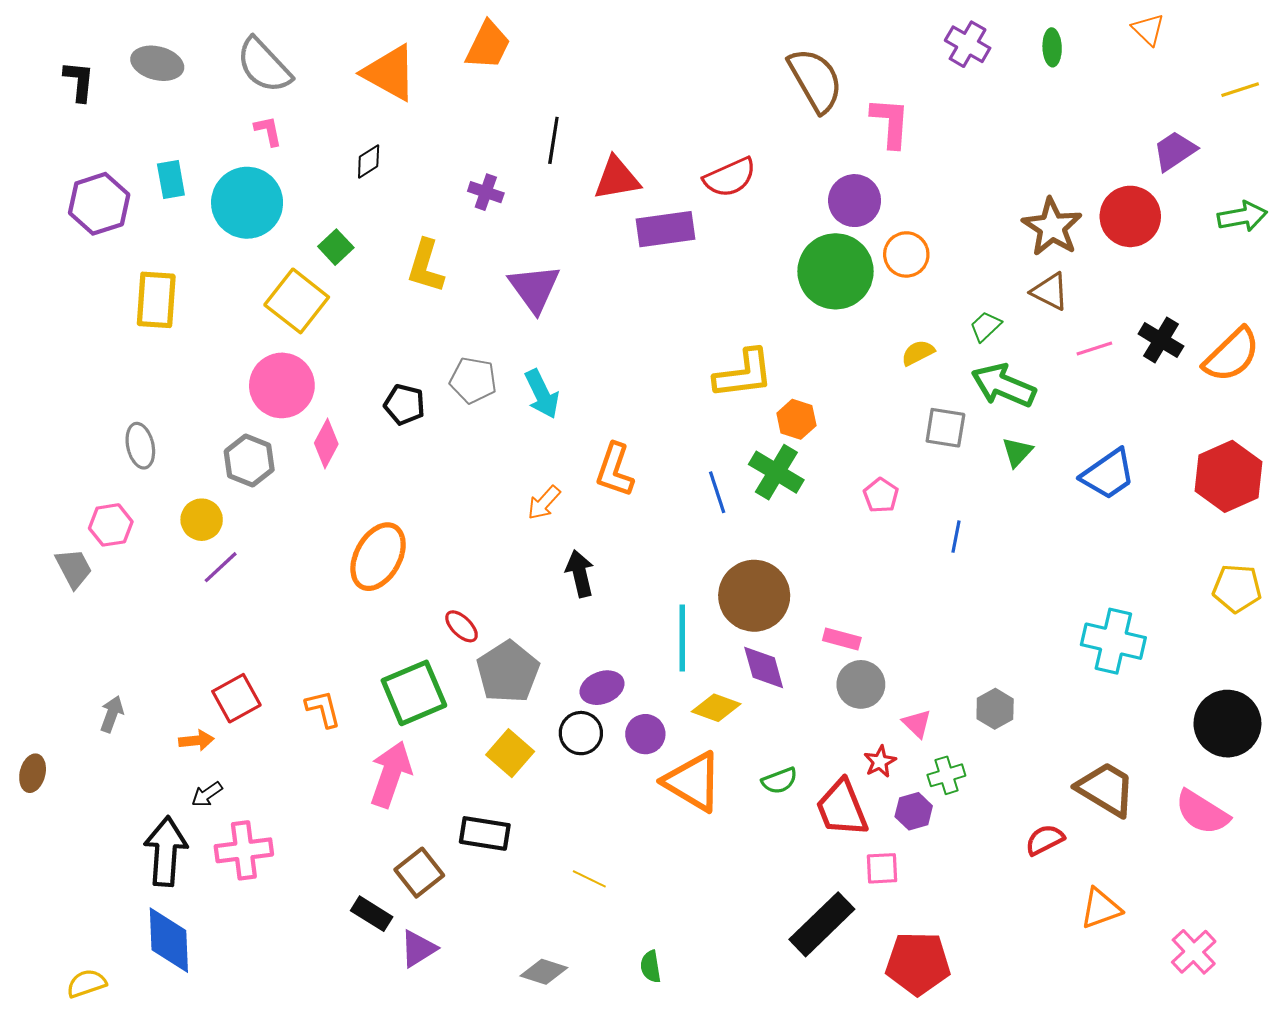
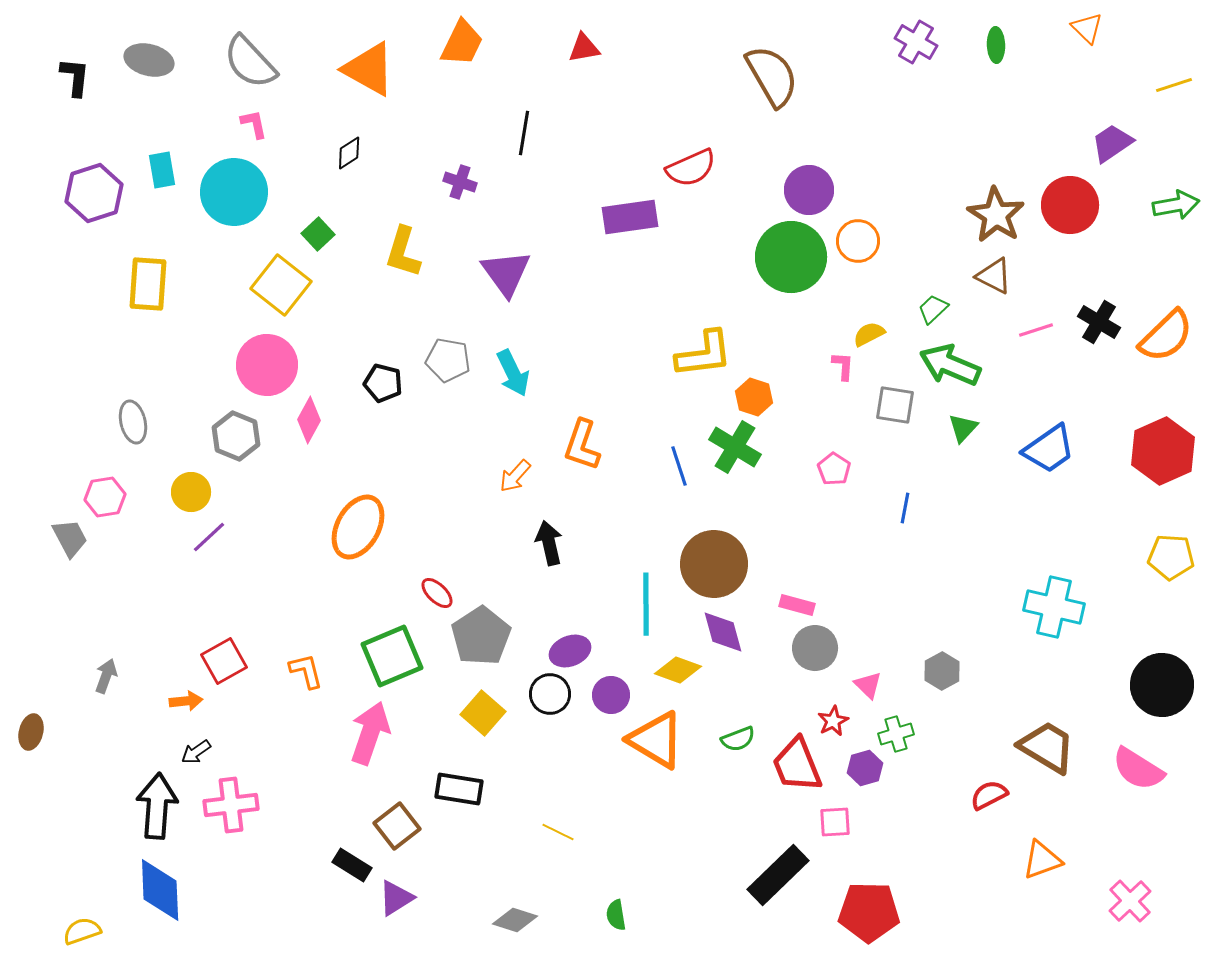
pink L-shape: (890, 122) -> (843, 366), moved, size x0.6
red triangle: (617, 178) -> (584, 48), moved, size x0.7

